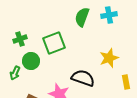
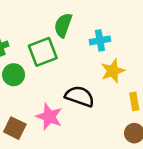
cyan cross: (109, 15) -> (100, 40), moved
green semicircle: (82, 17) -> (63, 25), moved

